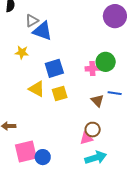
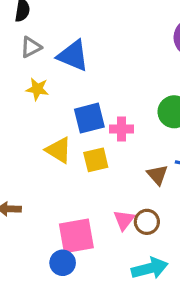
gray triangle: (32, 21) -> (31, 47), moved
pink cross: (92, 68) -> (122, 129), moved
pink triangle: (86, 138) -> (124, 220), moved, turned -40
pink square: (26, 152) -> (76, 236), moved

